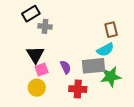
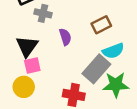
brown rectangle: (111, 30) -> (101, 25), moved, turned 70
gray rectangle: (94, 66) -> (96, 69), turned -50
purple semicircle: (66, 67) -> (65, 37), moved

